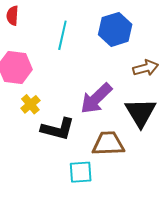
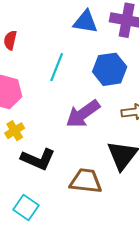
purple arrow: (96, 98) -> (83, 114), moved
cyan square: (81, 172) -> (26, 207), moved, turned 30

